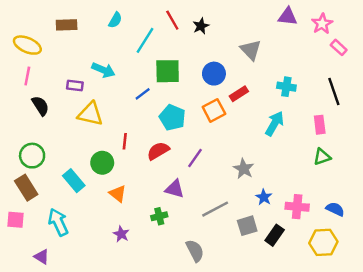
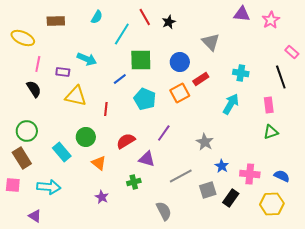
pink rectangle: (339, 47) -> (292, 52), moved
pink line: (27, 76) -> (38, 64), moved
red line: (125, 141) -> (106, 109), moved
red semicircle: (158, 151) -> (126, 141), moved
cyan arrow: (58, 222) -> (49, 187), turned 120

